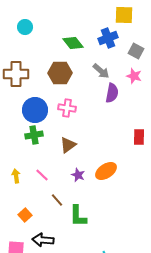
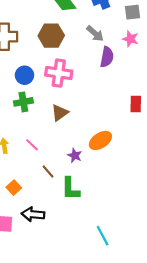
gray square: (136, 51) -> (133, 12), turned -35
pink cross: (67, 108) -> (59, 73), size x1.4
blue circle: (35, 110) -> (24, 75), size x0.7
purple star: (78, 175) -> (75, 155), moved

